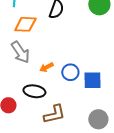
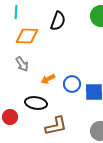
gray arrow: (20, 52) -> (22, 64), size x0.7

